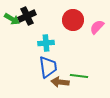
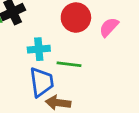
green line: (79, 76) -> (69, 64), moved

